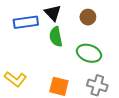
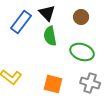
blue rectangle: (26, 22) -> (21, 22), turned -45

